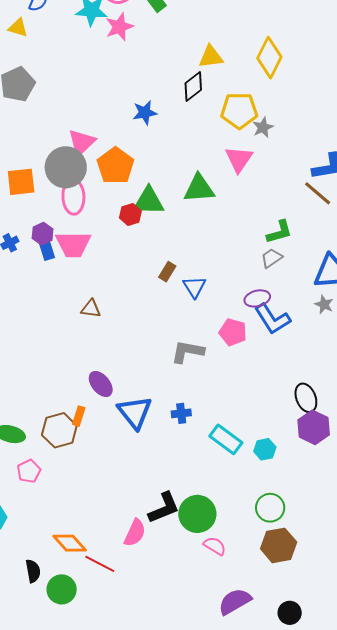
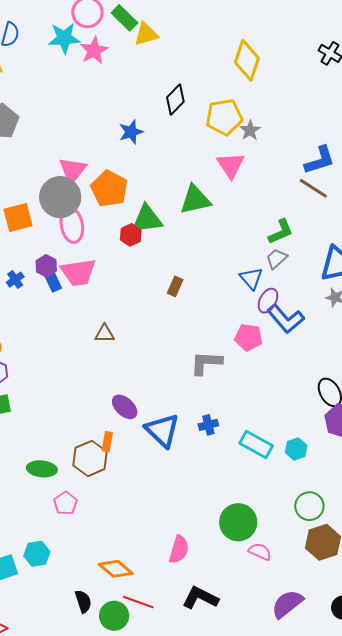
yellow triangle: (211, 57) -> (146, 34), moved
blue triangle: (194, 287) -> (251, 278), moved
purple ellipse: (257, 298) -> (268, 301), turned -40
black L-shape: (164, 508) -> (200, 598), moved, turned -123
red line: (100, 564) -> (138, 602), moved

